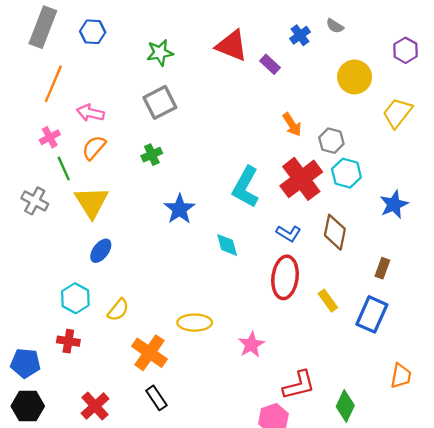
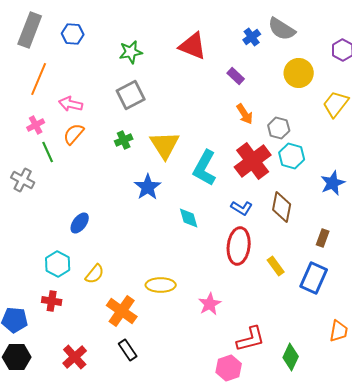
gray semicircle: (335, 26) -> (282, 29), size x1.8
purple rectangle: (270, 64) -> (236, 76), moved
yellow triangle: (92, 202) -> (165, 145), moved

